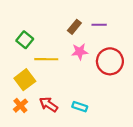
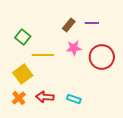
red arrow: (48, 104) -> (45, 97), turned -30

